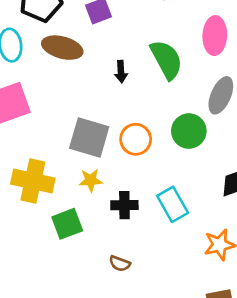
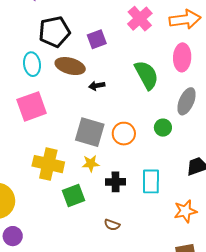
black arrow: (121, 72) -> (97, 86), moved, turned 84
green circle: (189, 131) -> (163, 128), size x0.7
cyan rectangle: (173, 204) -> (151, 181), turned 30

